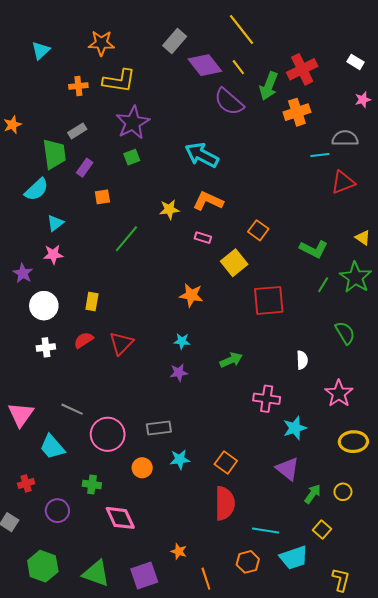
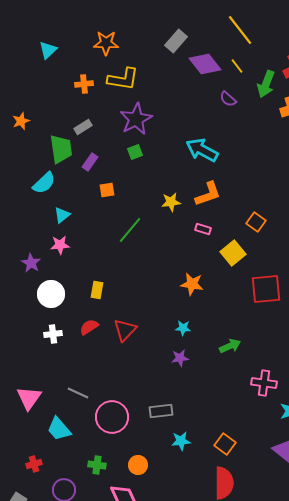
purple semicircle: (229, 102) -> (228, 99), size x0.6
orange L-shape: (208, 201) -> (208, 194), turned 136
orange circle: (142, 468) -> (138, 465), moved

